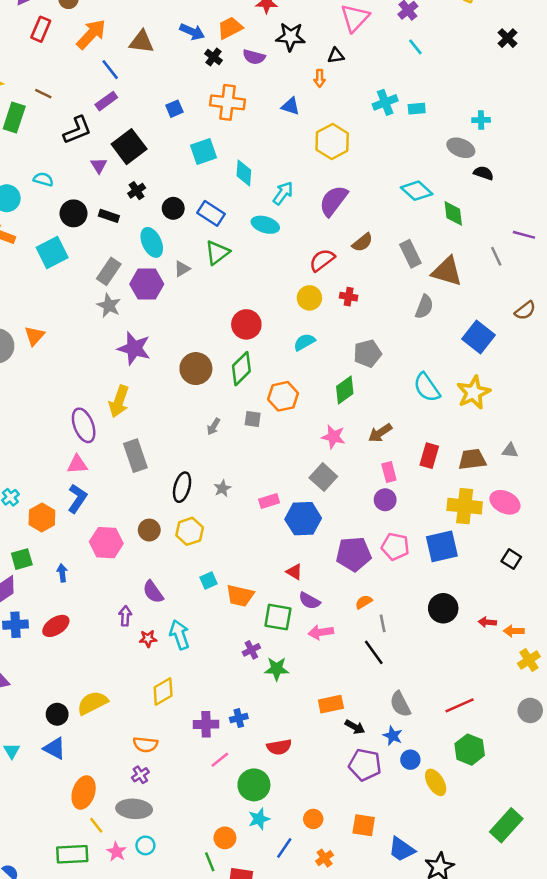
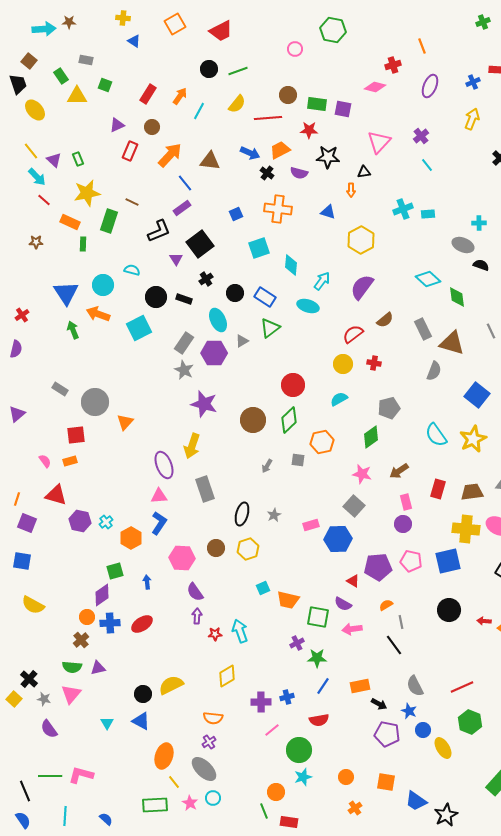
orange triangle: (34, 336) -> (125, 422), moved
red triangle: (294, 572) -> (353, 581), moved
purple semicircle: (153, 592) -> (195, 592), moved
gray ellipse: (134, 809) -> (204, 769), turned 40
blue line: (284, 848) -> (323, 686), moved

